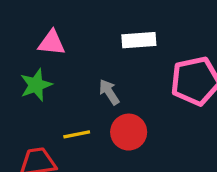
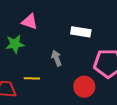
red circle: (129, 132) -> (84, 87), moved

